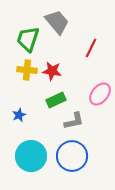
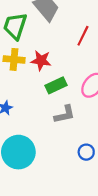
green rectangle: (56, 100) -> (56, 85), moved
blue circle: (72, 156) -> (86, 152), moved, size x0.5

